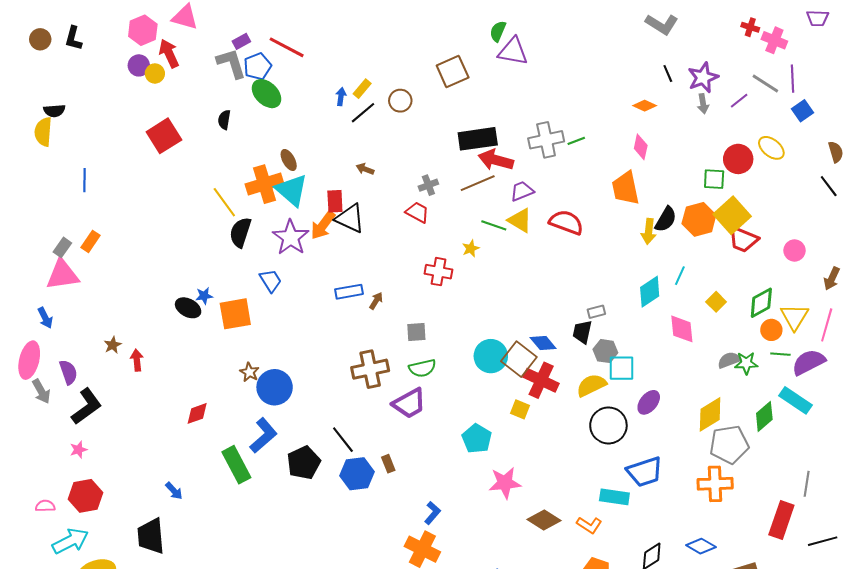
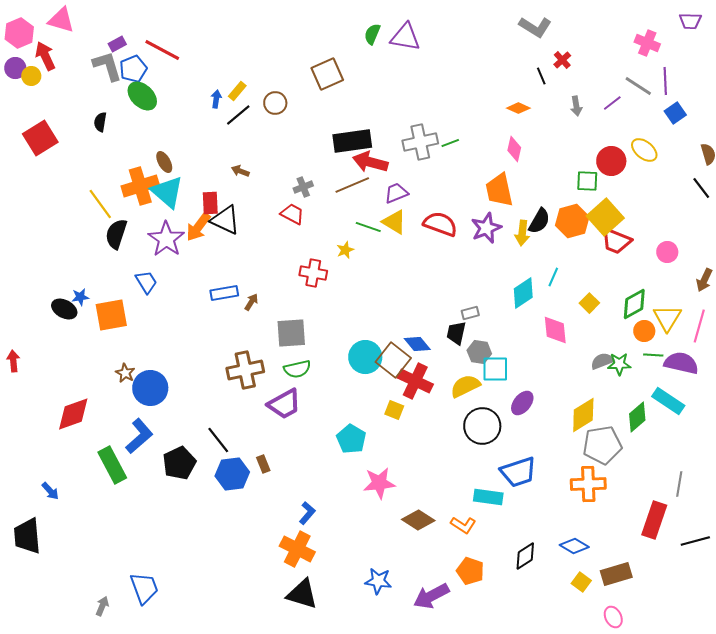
red cross: (750, 27) -> (562, 60), moved, turned 30
purple triangle: (513, 51) -> (405, 37), moved
purple star: (703, 78) -> (486, 228), moved
gray square: (416, 332) -> (291, 333), size x1.5
purple semicircle: (809, 362) -> (681, 363), turned 40
red diamond: (197, 413) -> (73, 414), size x1.5

